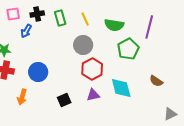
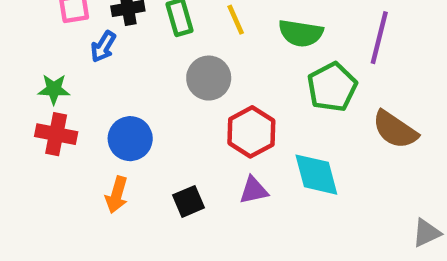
gray circle: (83, 45) -> (209, 78), moved
brown semicircle: (156, 81) -> (395, 130), moved, size x1.5
orange arrow: (22, 97) -> (117, 195), moved

